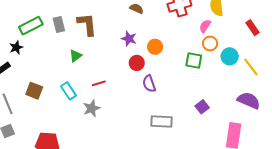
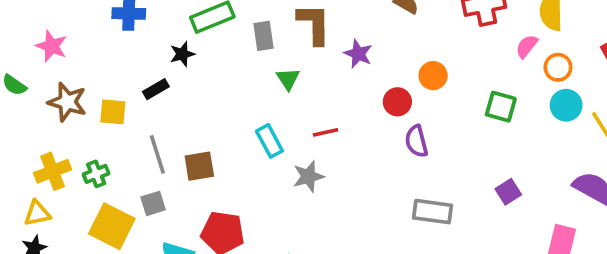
gray rectangle: (59, 24) -> (263, 36), moved
purple star: (129, 39) -> (358, 54), moved
orange circle: (210, 44) -> (558, 67), moved
green triangle: (76, 56) -> (288, 79), turned -32
brown square: (34, 91) -> (199, 166), moved, turned -36

